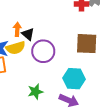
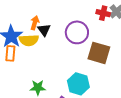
purple circle: (43, 51) -> (77, 32), moved

